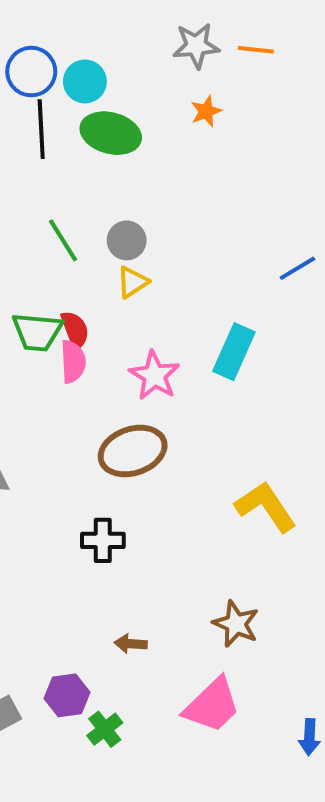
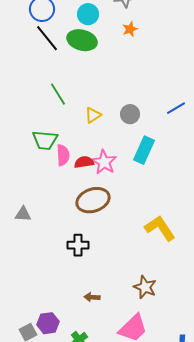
cyan circle: (85, 81) -> (88, 14), moved
black line: (41, 129) -> (47, 38), turned -36
gray circle: (127, 240) -> (130, 114), moved
red semicircle: (75, 330) -> (84, 162), moved, turned -78
purple hexagon: (67, 695) -> (48, 323), moved

